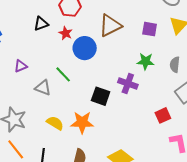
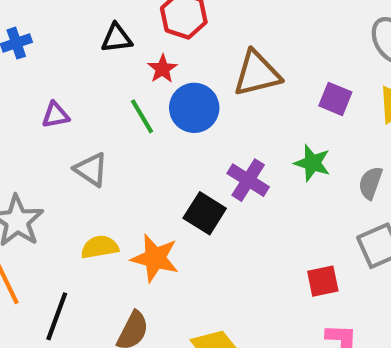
green line: (63, 74) -> (142, 116), moved
purple cross: (128, 83) -> (248, 180), moved
yellow semicircle: (55, 123) -> (100, 247), turned -54

